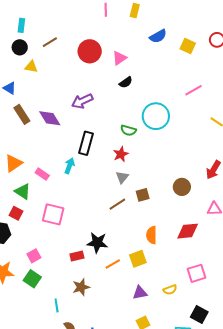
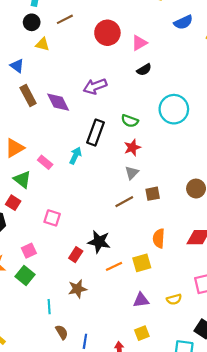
green semicircle: (128, 130) -> (130, 121), moved
pink square: (53, 214) -> (52, 218), moved, size x0.7
red rectangle: (77, 256) -> (76, 255), turned -48

